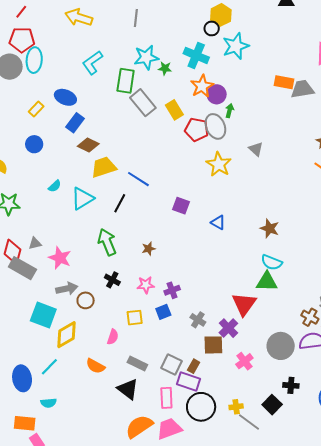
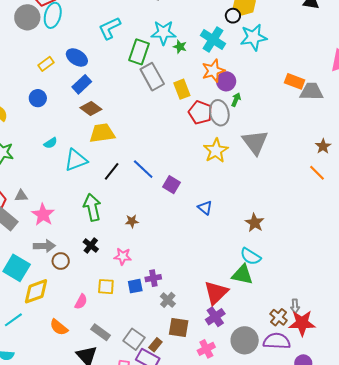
gray triangle: (256, 149) -> (255, 142), size x1.8
blue line: (138, 179) -> (143, 169), moved
purple cross: (172, 290) -> (153, 278), moved
purple cross: (228, 328) -> (215, 317), moved

